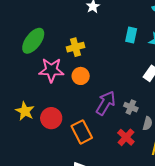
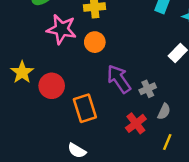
purple arrow: (106, 103) -> (119, 79), turned -75
gray cross: (131, 107) -> (148, 89), turned 32

